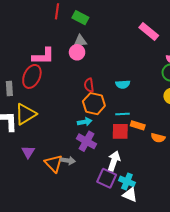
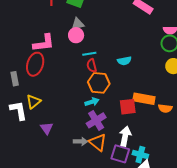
yellow triangle: (25, 114) -> (33, 102), size x0.7
cyan line: (122, 114) -> (89, 54), moved
orange rectangle: (138, 125) -> (144, 99), size x1.5
purple cross: (86, 141) -> (96, 120), turned 36
purple triangle: (28, 152) -> (47, 128), moved
orange triangle: (54, 163) -> (98, 142), moved

